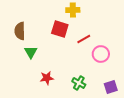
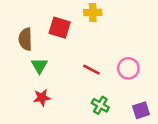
red square: (60, 29) -> (60, 28), moved
red line: (84, 39) -> (91, 70), moved, turned 56
red star: (47, 78) -> (42, 98), moved

